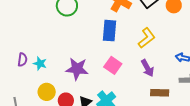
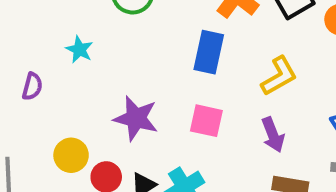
cyan star: (40, 63) -> (79, 50), moved
pink square: (113, 65) -> (206, 121), turned -30

